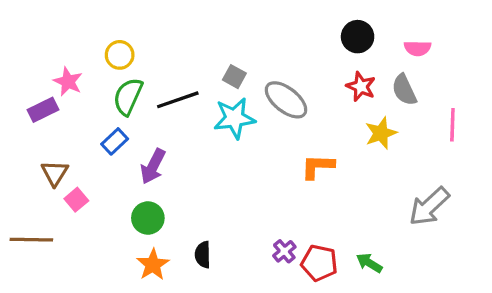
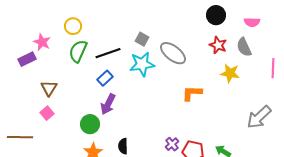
yellow star: (381, 133) -> (230, 73), turned 30
blue rectangle: (115, 141) -> (105, 78), moved
purple arrow: (153, 166) -> (108, 104), moved
brown triangle: (55, 173) -> (49, 88), moved

